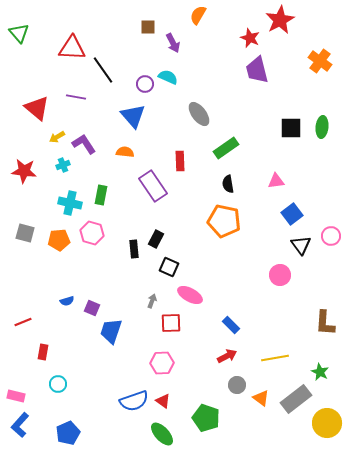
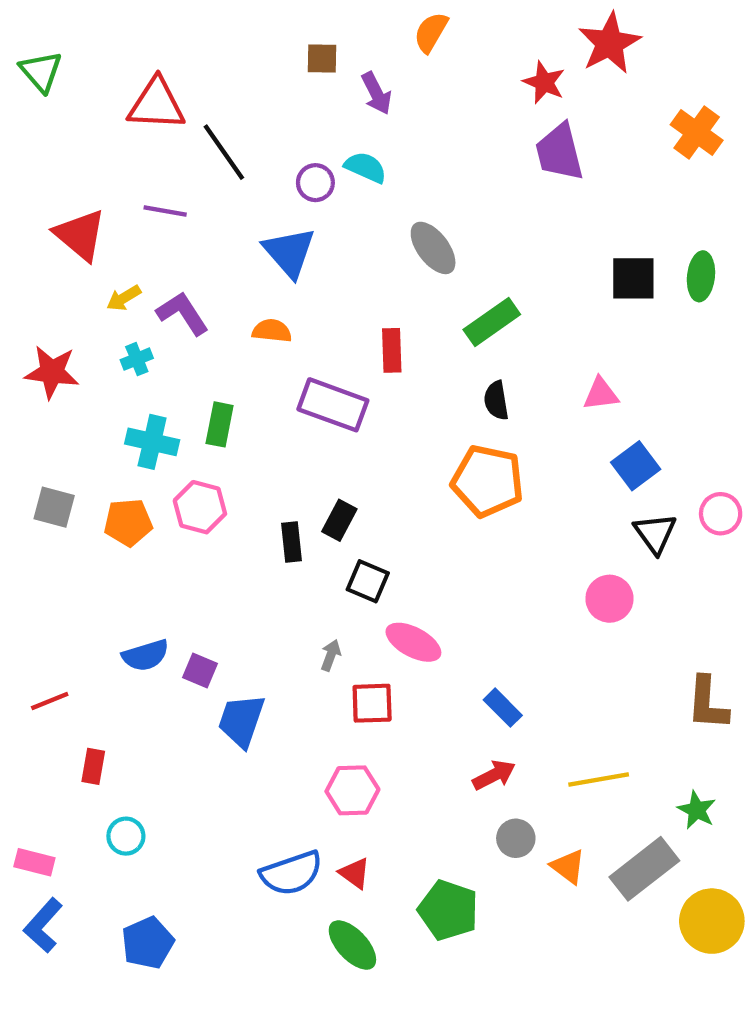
purple rectangle: (153, 186) -> (333, 405), turned -36
blue semicircle: (67, 301) -> (146, 655), size x1.5

